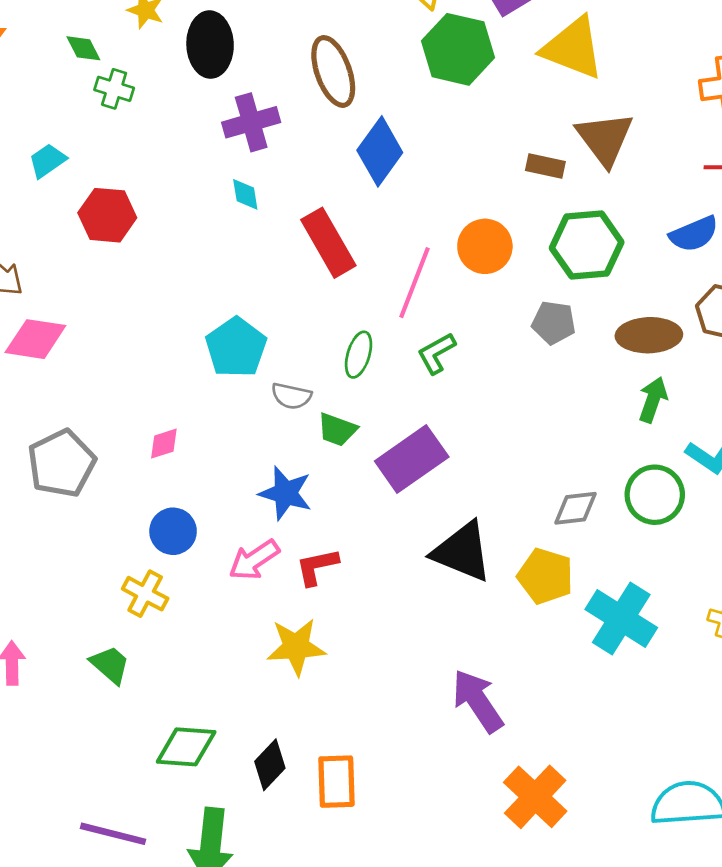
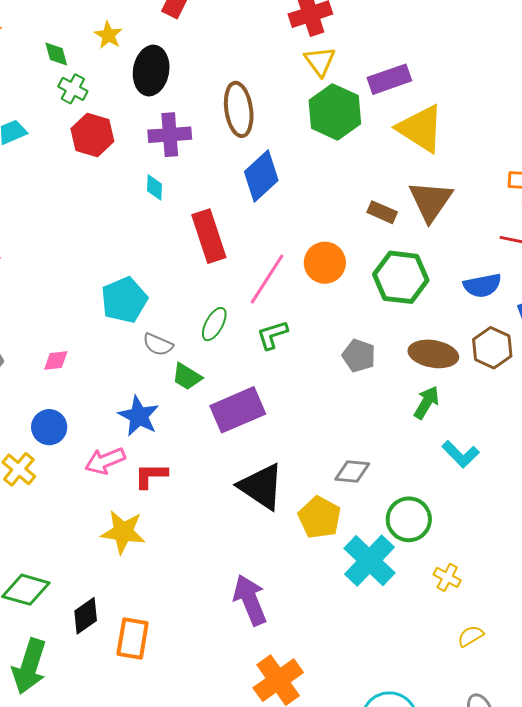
red hexagon: (107, 215) -> (92, 135), moved
gray pentagon: (554, 323) -> (359, 356), moved
green circle: (655, 495) -> (409, 519), moved

